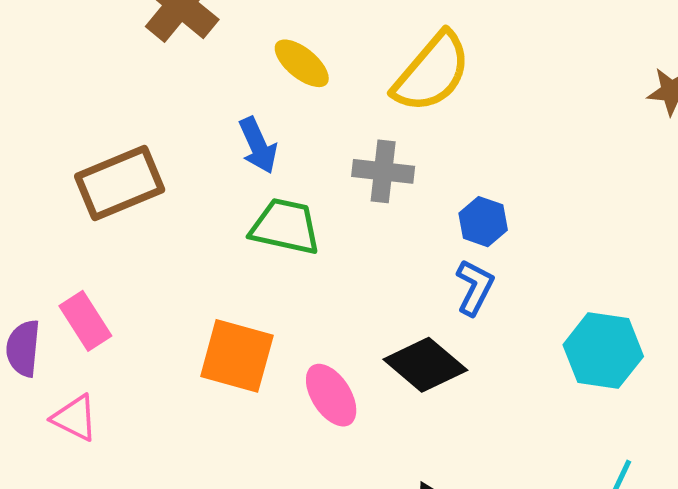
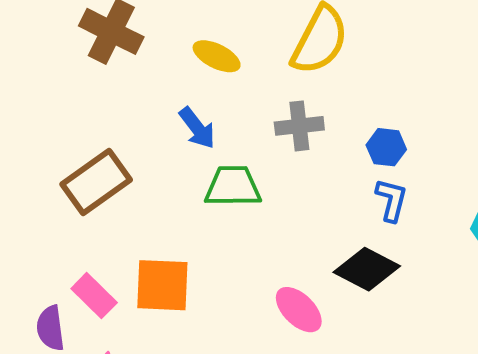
orange square: (237, 356) -> (162, 285), moved

